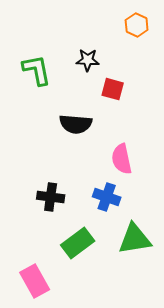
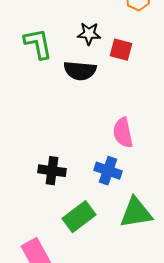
red square: (113, 89) -> (121, 50), moved
black semicircle: (76, 124) -> (80, 71), moved

